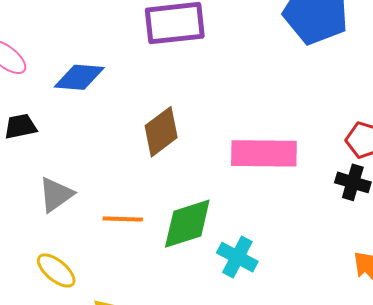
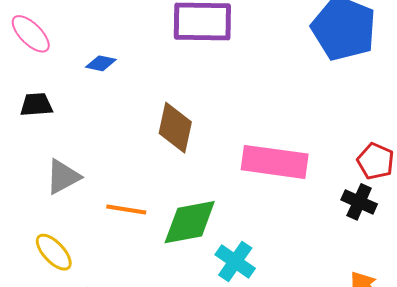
blue diamond: (79, 77) -> (101, 63), size x0.6
brown diamond: (161, 132) -> (175, 128), turned -48

